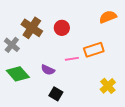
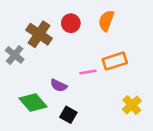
orange semicircle: (108, 17) -> (106, 21), moved, turned -48
red circle: (62, 28) -> (71, 23), moved
green diamond: (18, 74) -> (33, 103), moved

